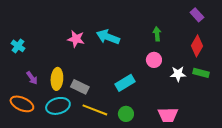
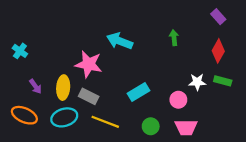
pink star: (76, 39) -> (89, 64), moved, size x1.4
pink circle: (154, 60) -> (178, 100), moved
green circle: (126, 114) -> (151, 126), moved

